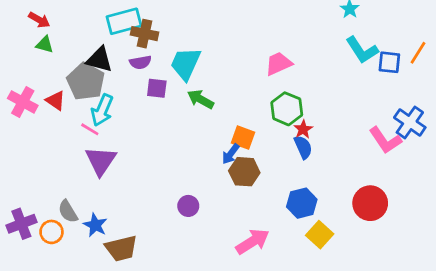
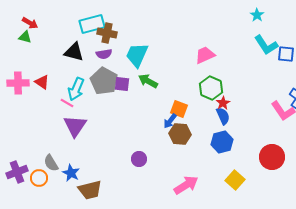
green triangle: (45, 45) -> (25, 37), moved
gray pentagon: (86, 81) -> (104, 81), moved
purple square: (157, 88) -> (122, 84), moved
pink cross: (23, 102) -> (18, 83), turned -30
blue hexagon: (302, 203) -> (222, 142), moved

